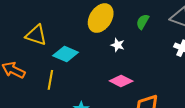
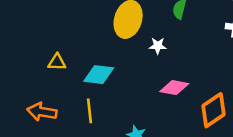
yellow triangle: (36, 35) -> (57, 62), size x0.7

